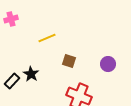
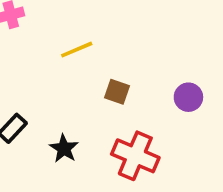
black star: (31, 74) -> (64, 148), moved

